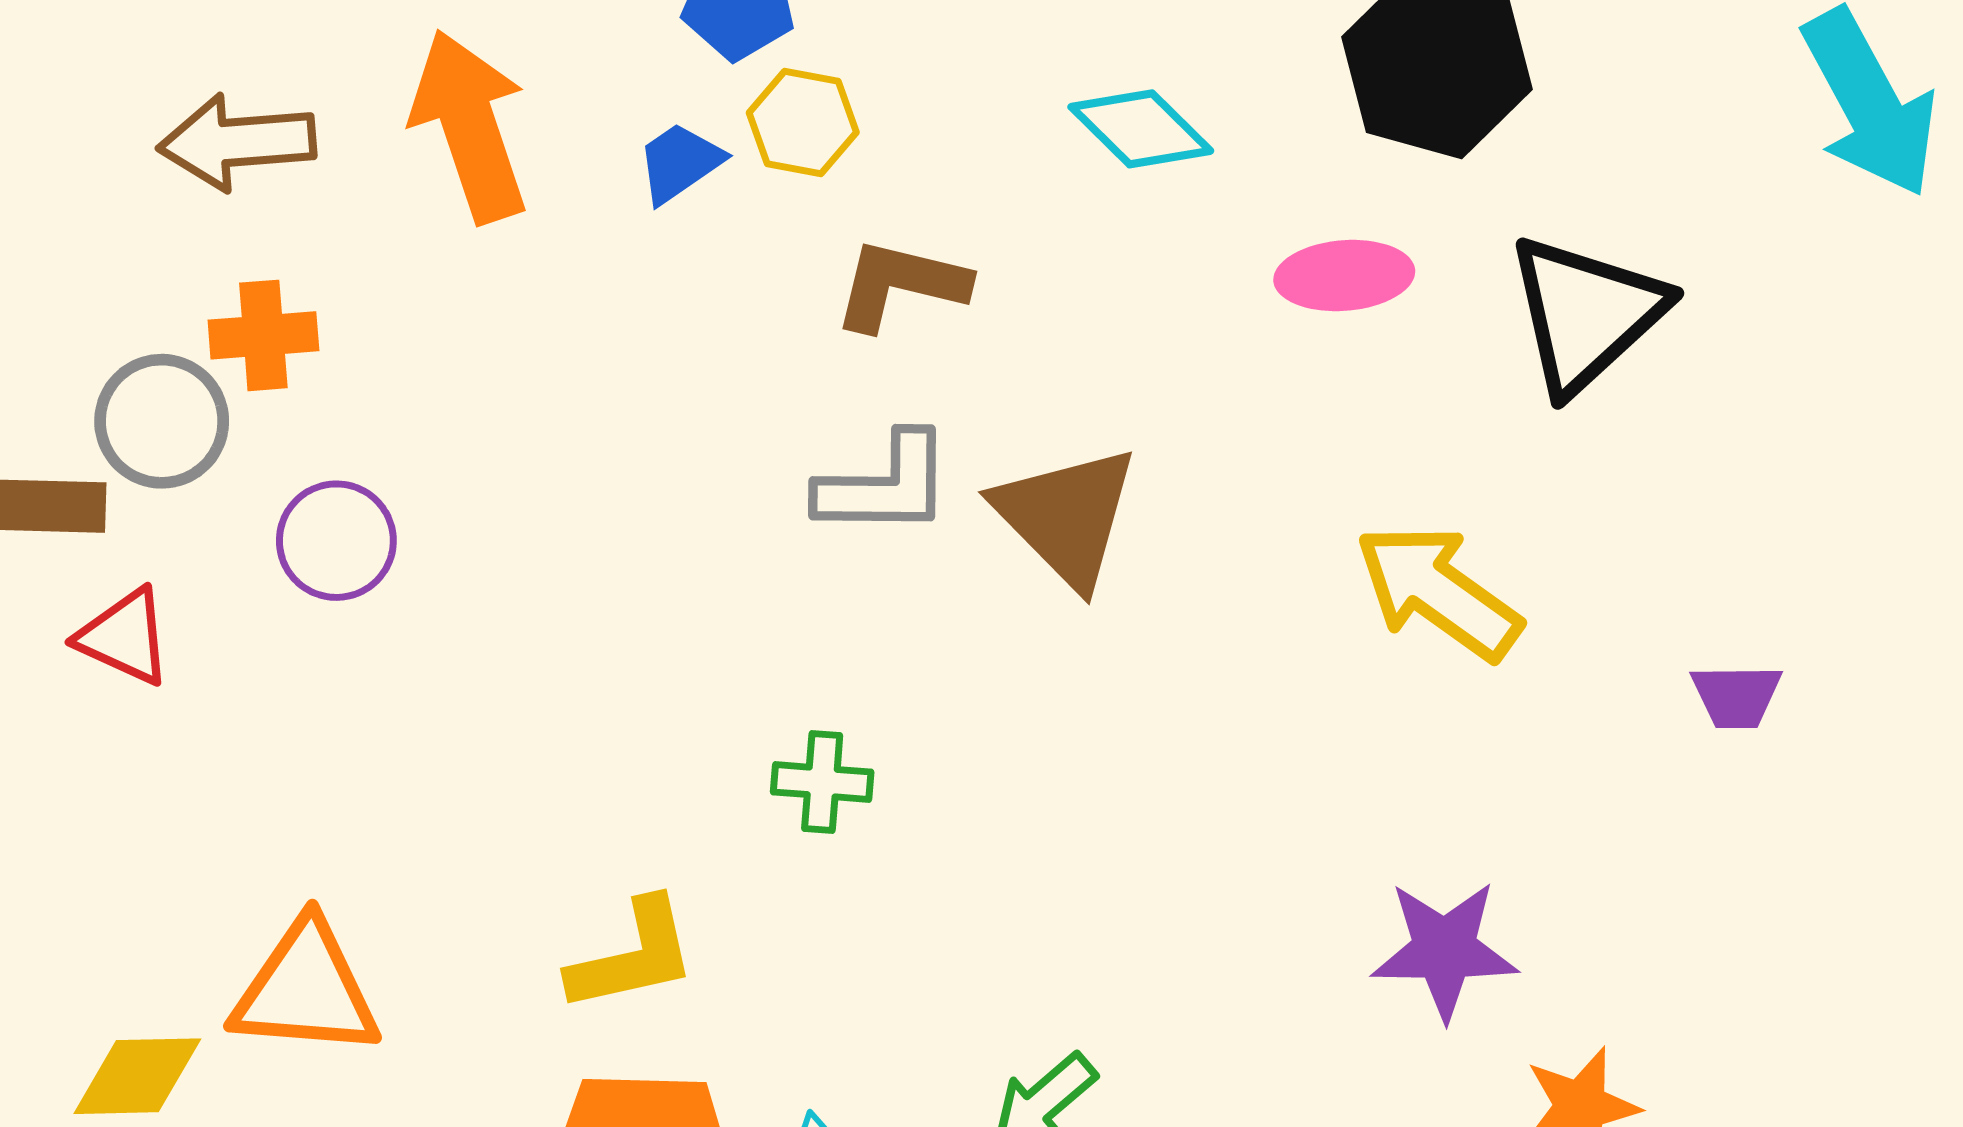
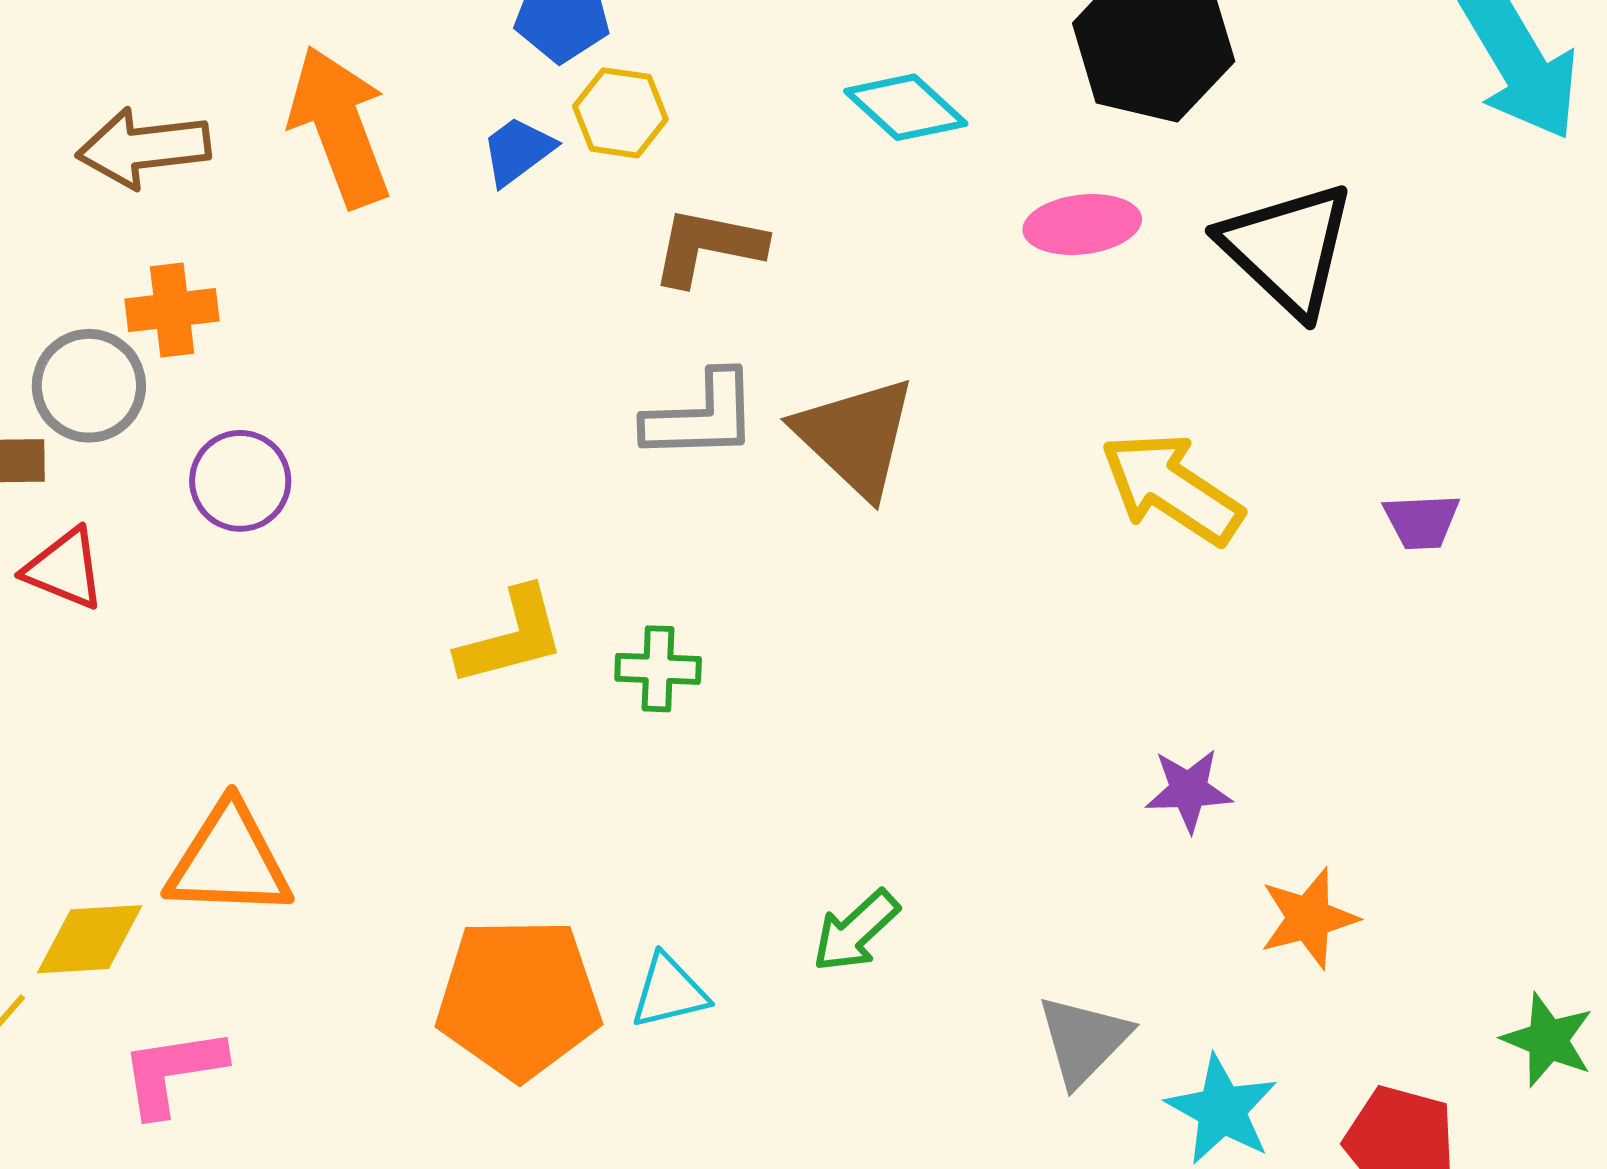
black triangle: (1586, 314) -> (1287, 249), turned -32
purple trapezoid: (1736, 696) -> (1422, 521), moved
purple star: (1444, 950) -> (1189, 790), size x0.7
yellow L-shape: (633, 956) -> (511, 637), moved

